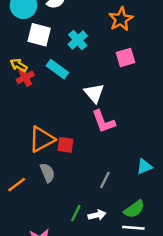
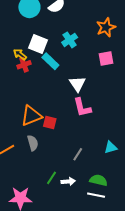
white square: (39, 35) -> (38, 44), moved
green semicircle: (134, 209) -> (98, 180), turned -138

